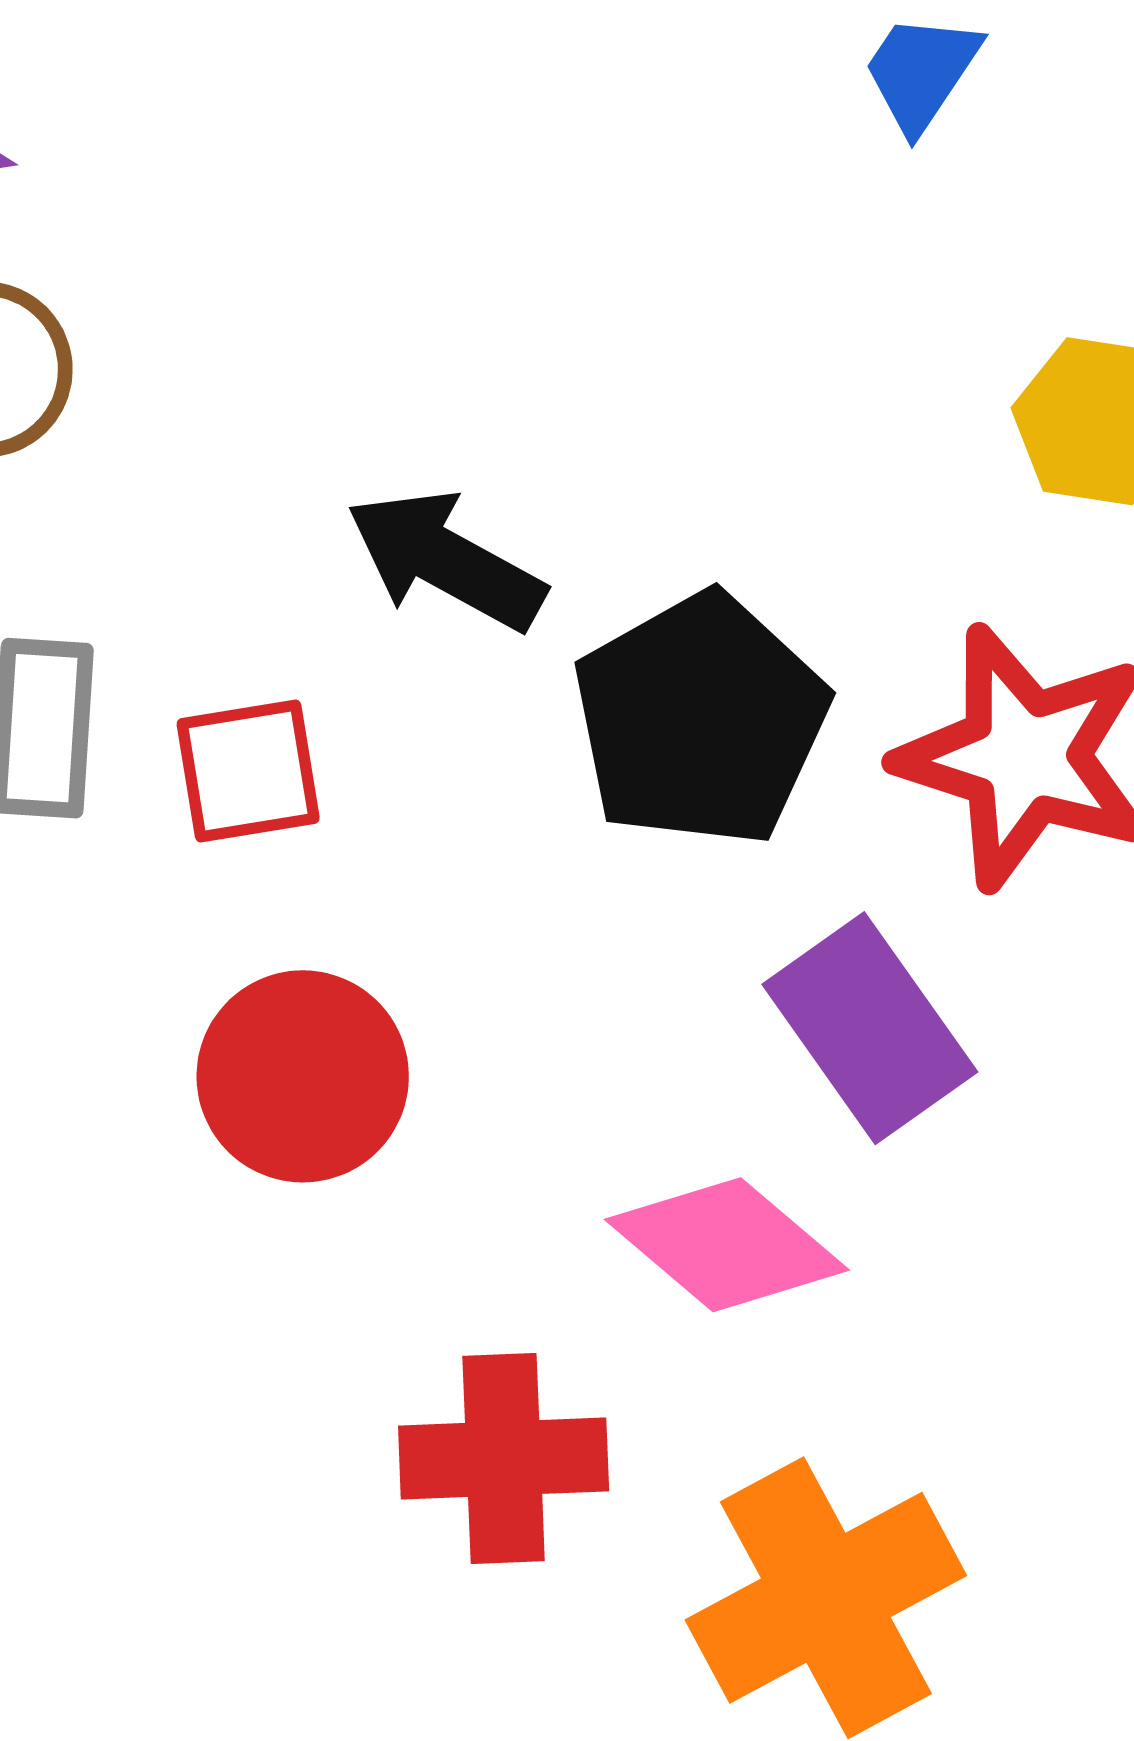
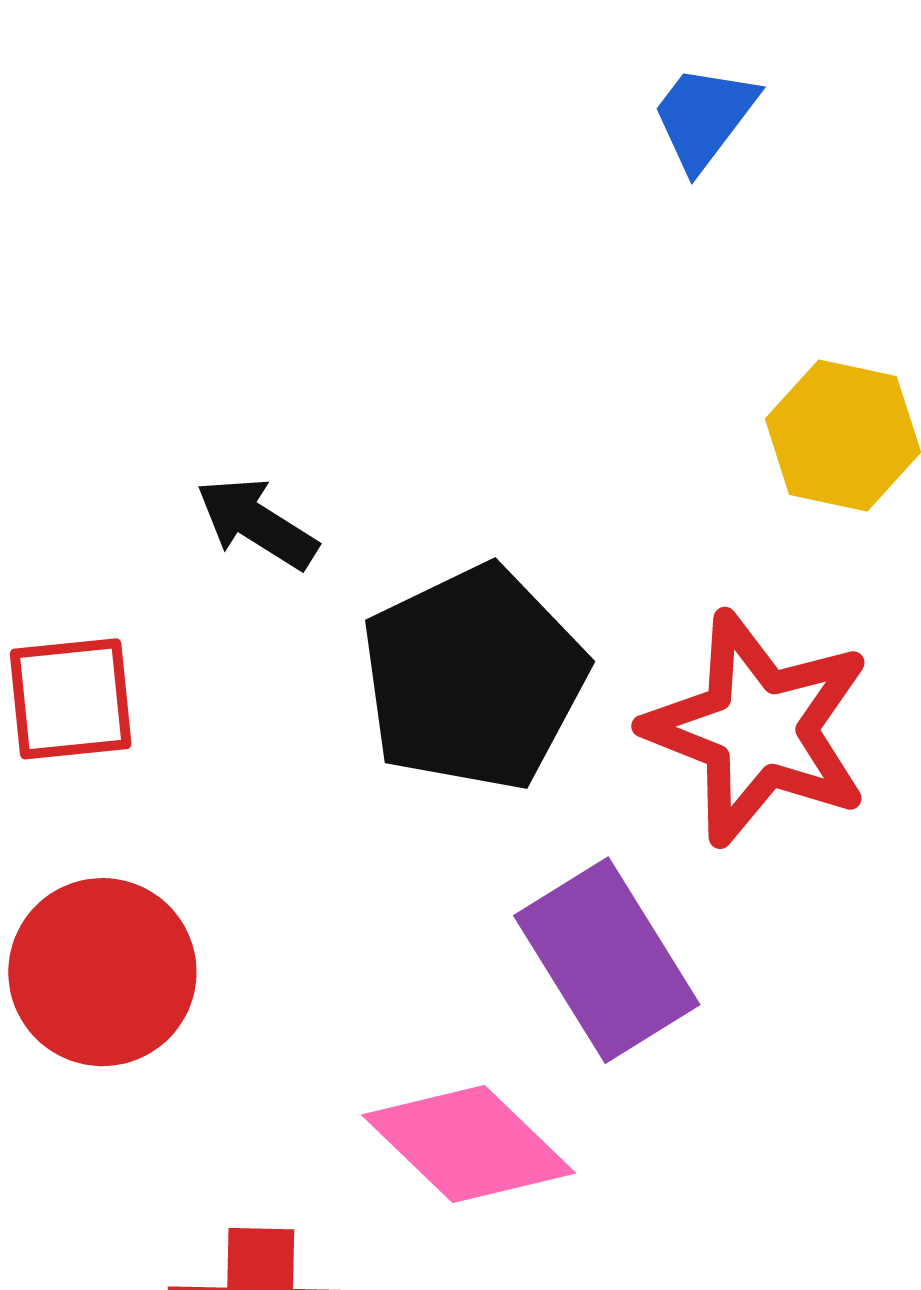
black arrow: (446, 560) -> (257, 523), size x0.7

